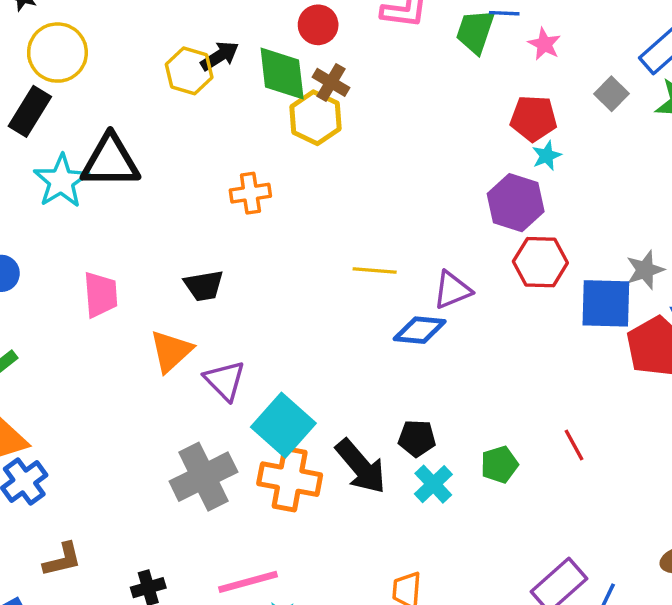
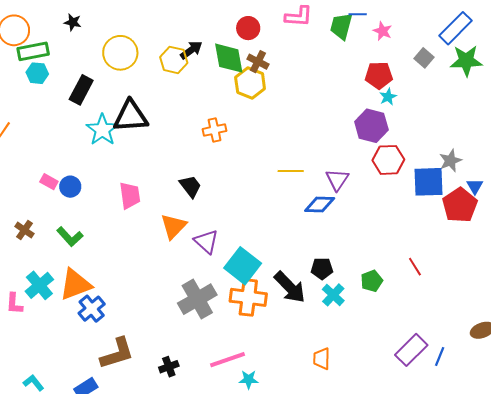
yellow circle: (57, 53) -> (120, 53), moved
black trapezoid: (204, 286) -> (190, 186), turned -115
purple triangle: (452, 290) -> (337, 180), turned -30
brown L-shape: (62, 560) -> (117, 353), size x1.5

